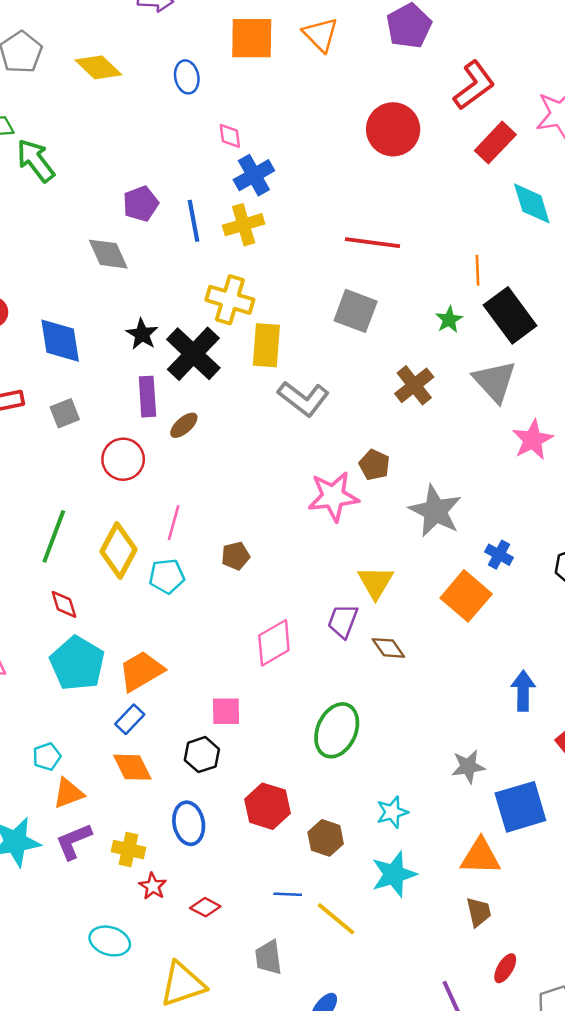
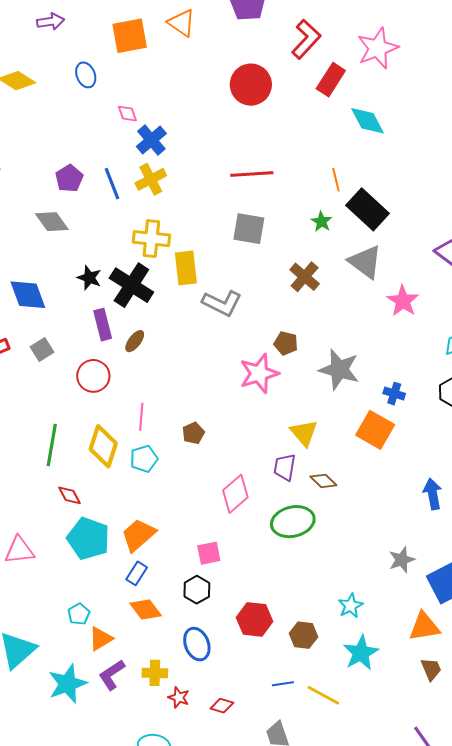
green ellipse: (337, 730) -> (293, 522), moved, turned 63

